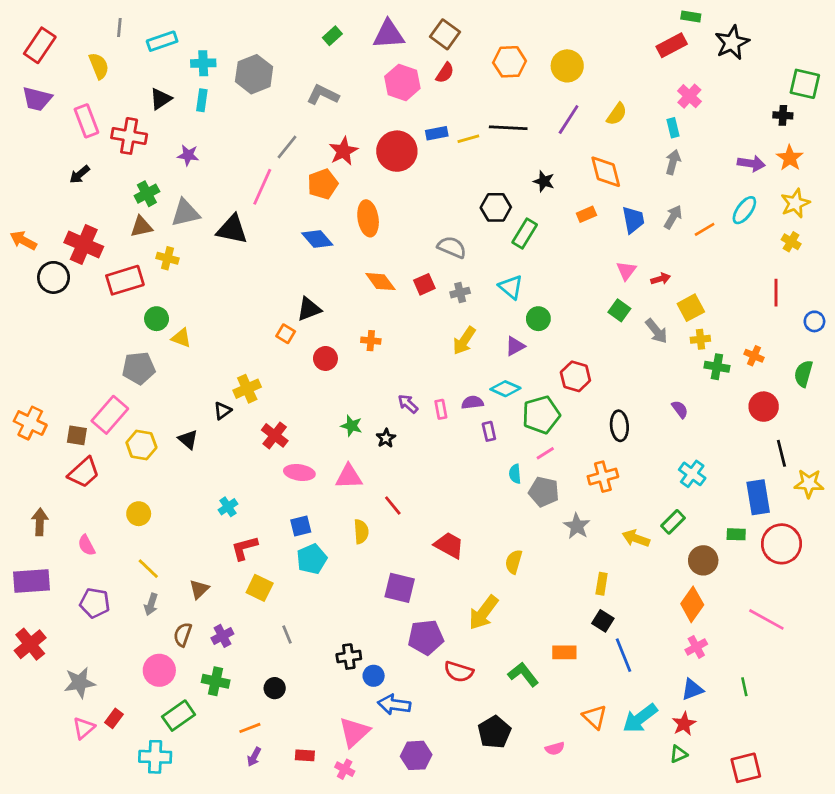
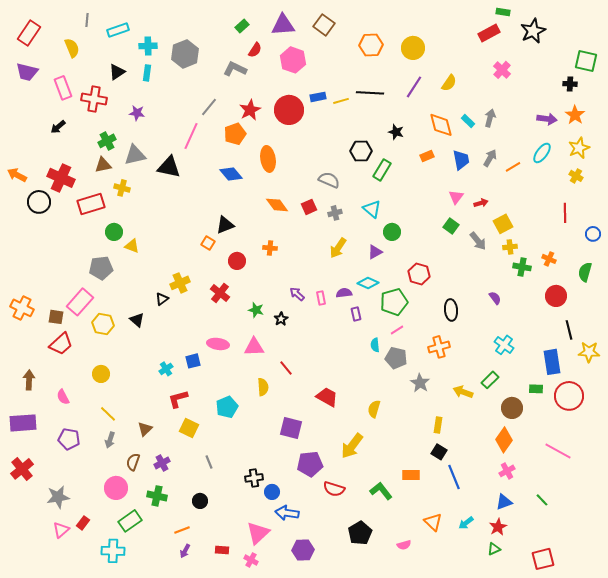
red semicircle: (445, 73) -> (255, 50), moved
cyan rectangle: (673, 128) -> (468, 121), moved, turned -32
red cross: (275, 435) -> (220, 293), moved
blue square: (301, 526) -> (193, 361), moved
green line: (744, 687) -> (542, 500), turned -32
cyan arrow: (640, 718) -> (466, 523), size x0.6

